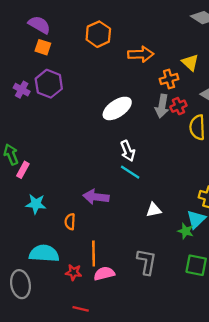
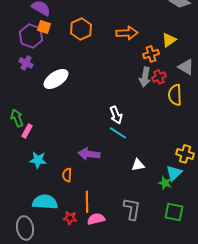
orange hexagon: (98, 34) -> (81, 29), moved
yellow triangle: (190, 62) -> (169, 40), turned 42
purple hexagon: (49, 84) -> (31, 36), moved
white ellipse: (117, 108) -> (56, 79), moved

